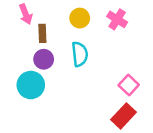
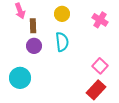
pink cross: (117, 19) -> (100, 20), moved
cyan circle: (31, 85) -> (20, 78), moved

